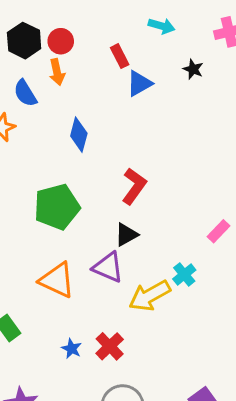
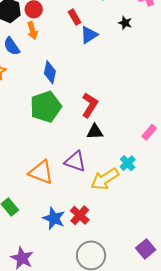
green pentagon: (57, 207) -> (46, 107), moved
black triangle: (126, 235) -> (95, 132), moved, turned 30
blue star: (72, 349) -> (54, 218), size x1.6

